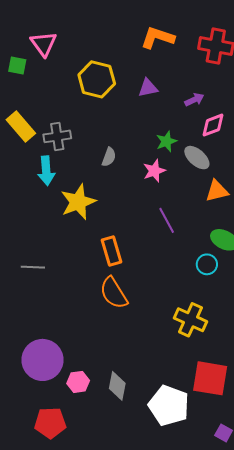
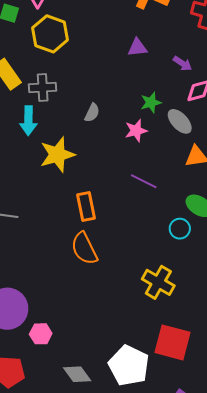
yellow hexagon: (97, 79) -> (50, 34), moved
purple arrow: (194, 100) -> (182, 63), turned 54
purple line: (167, 220) -> (144, 181), turned -40
gray diamond: (117, 386) -> (77, 374), moved, turned -52

